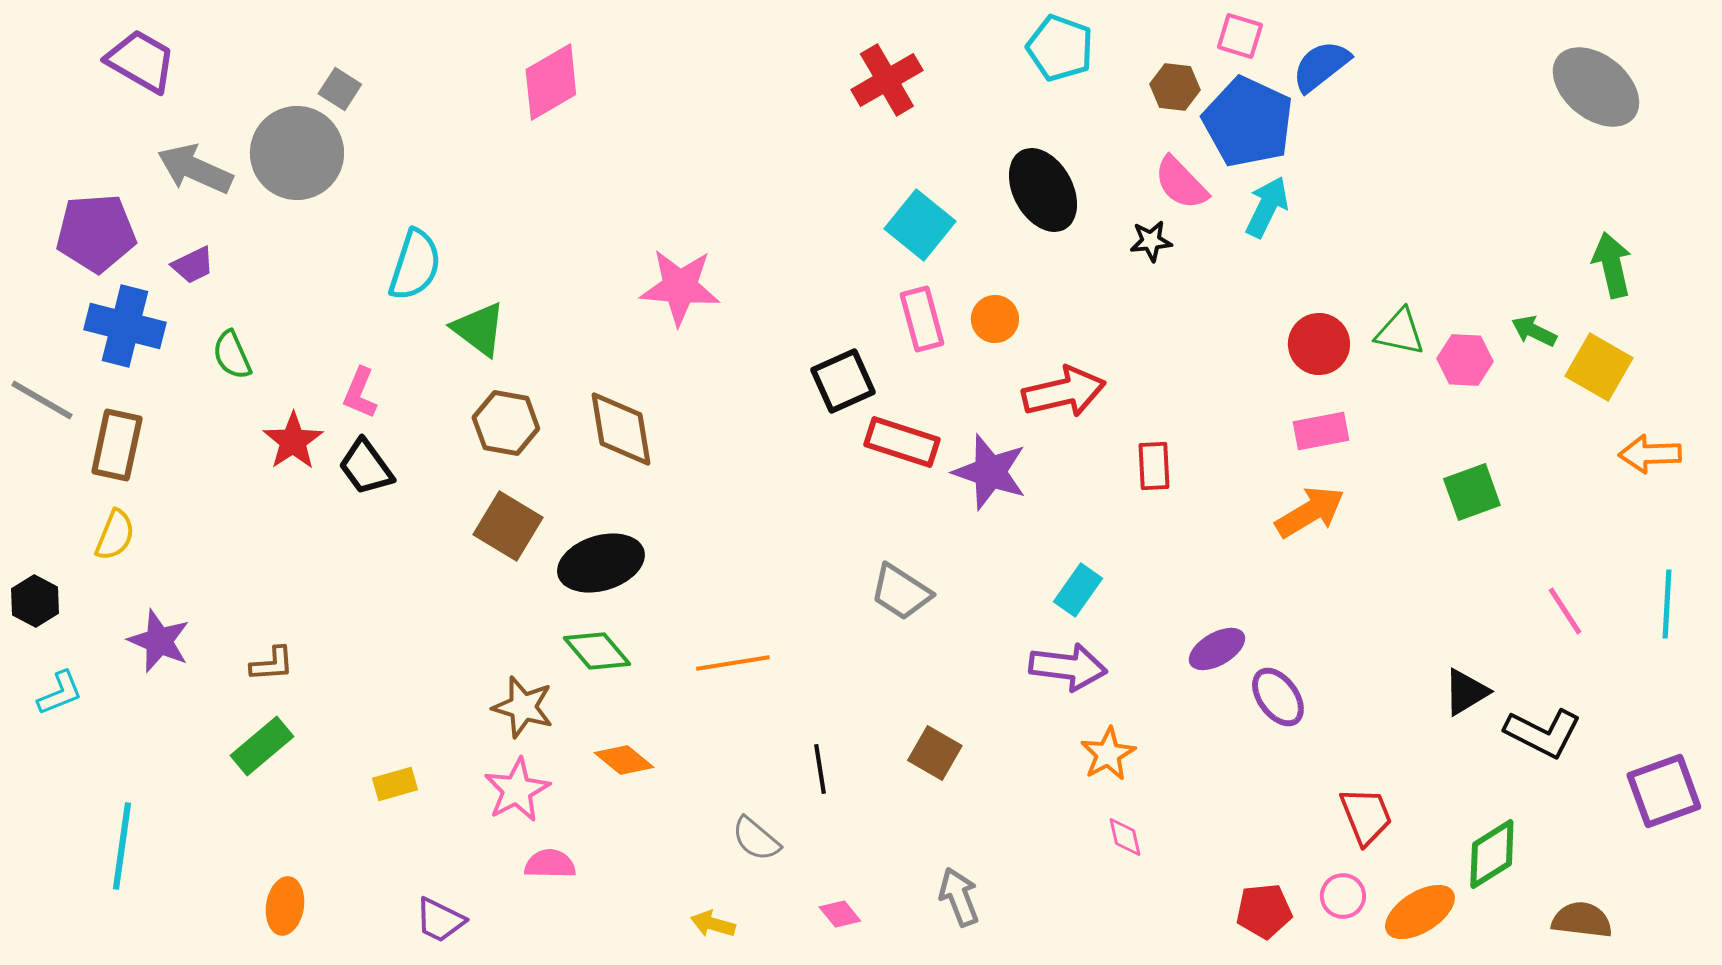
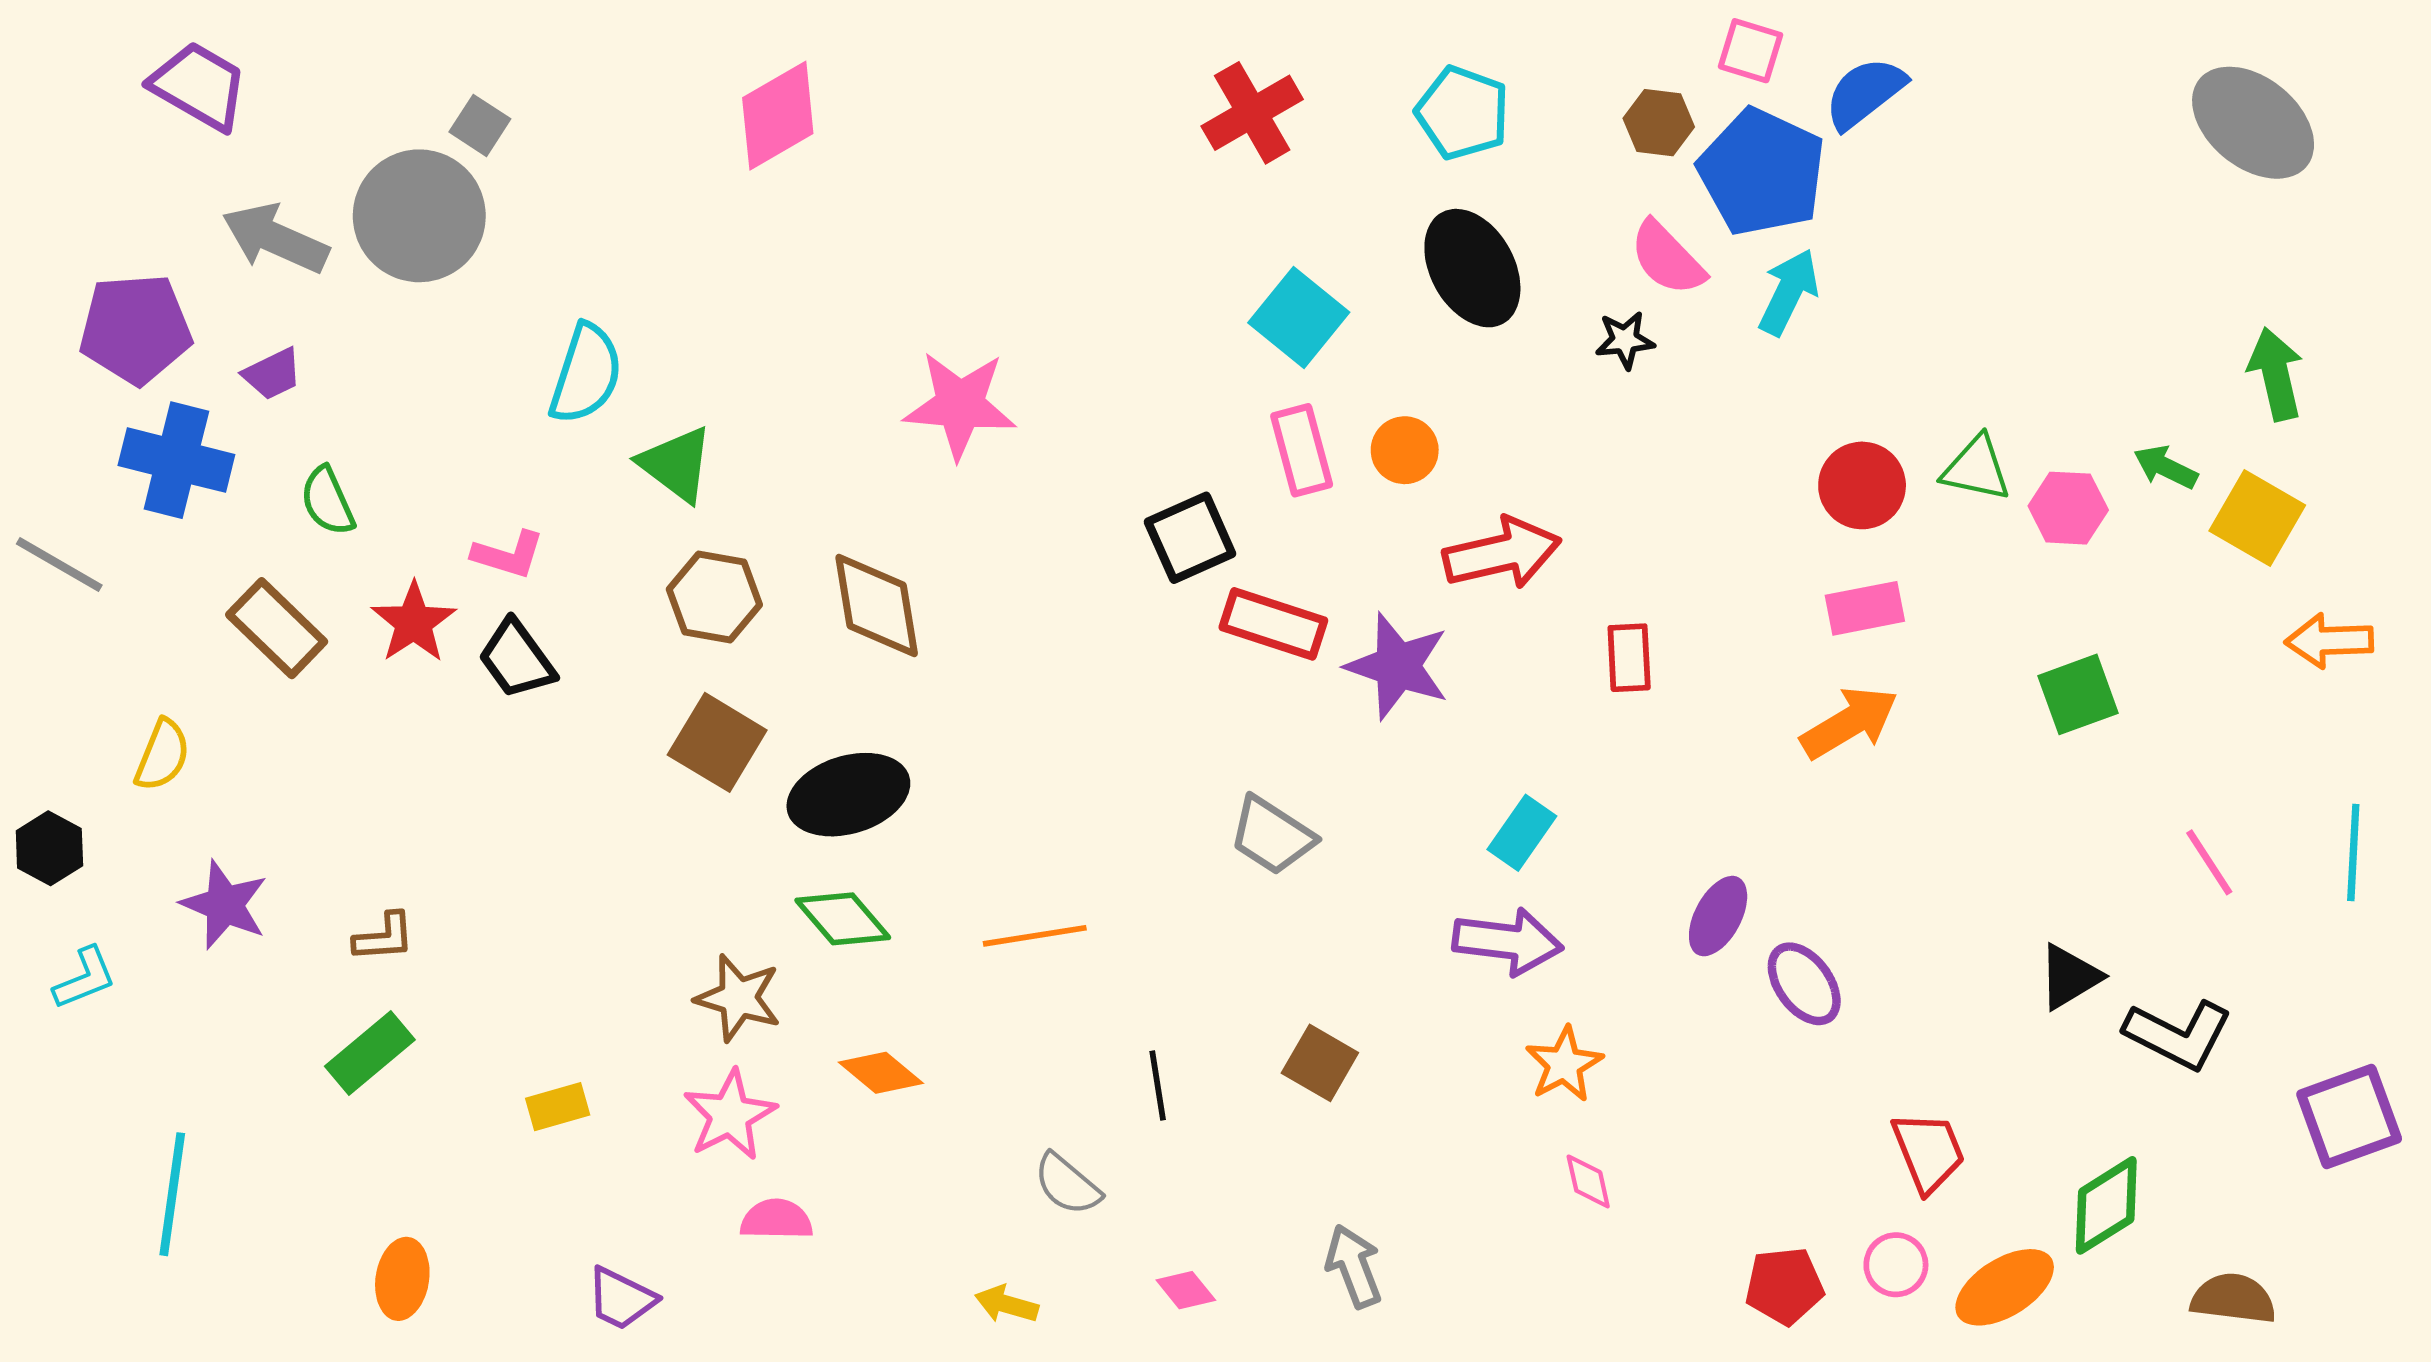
cyan pentagon: (1060, 48) -> (1463, 113), moved
pink L-shape: (360, 393) -> (508, 555), turned -96
brown rectangle: (117, 445) -> (277, 628), moved, turned -58
purple ellipse: (1217, 649) -> (1718, 916), turned -32

